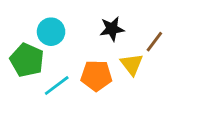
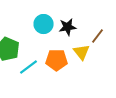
cyan circle: (51, 32) -> (44, 24), moved

